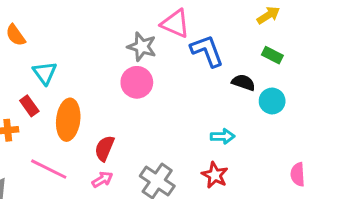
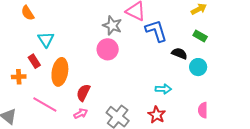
pink semicircle: (298, 174) -> (203, 110), moved

